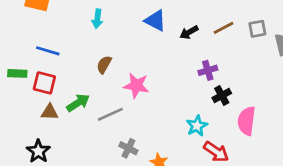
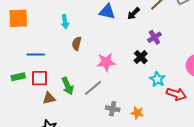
brown semicircle: (104, 65) -> (77, 44), moved
black cross: (222, 95) -> (141, 57), moved
green arrow: (78, 103) -> (68, 86), turned 114

